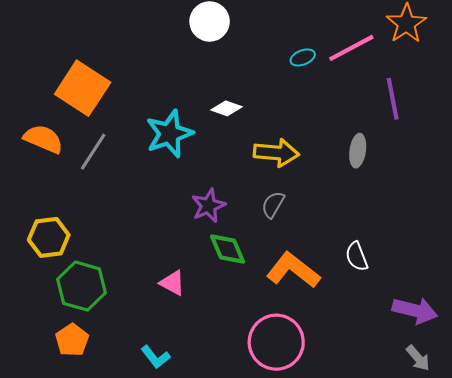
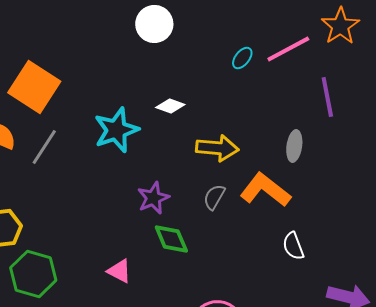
cyan ellipse: (303, 57) -> (242, 58), turned -30
orange L-shape: (293, 270) -> (265, 190), moved

